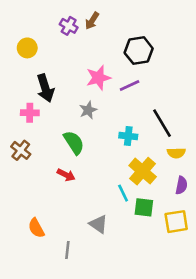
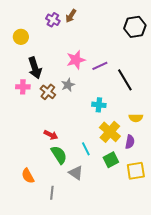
black hexagon: (139, 51) -> (135, 27), moved
black line: (162, 123) -> (125, 80), moved
green semicircle: (74, 143) -> (59, 155), moved
brown cross: (21, 150) -> (48, 92), moved
purple semicircle: (181, 185) -> (130, 142), moved
cyan line: (123, 193) -> (86, 149), moved
green square: (144, 207) -> (111, 160), turned -35

